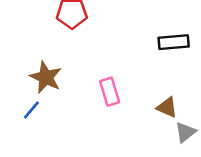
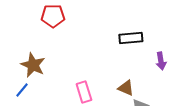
pink rectangle: (110, 92) -> (84, 92), moved

